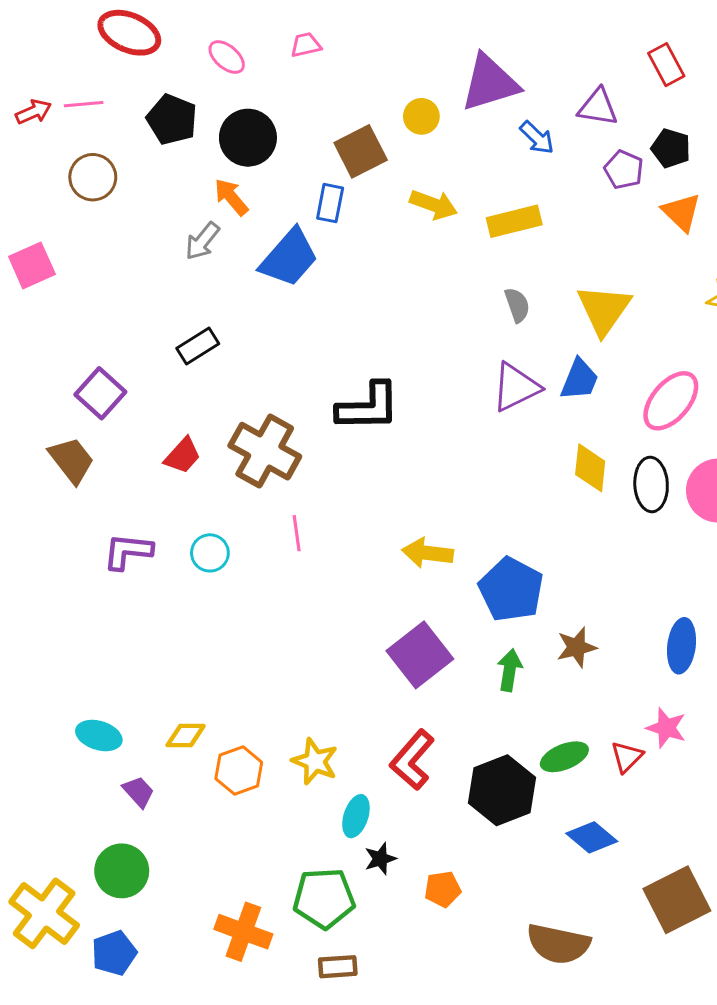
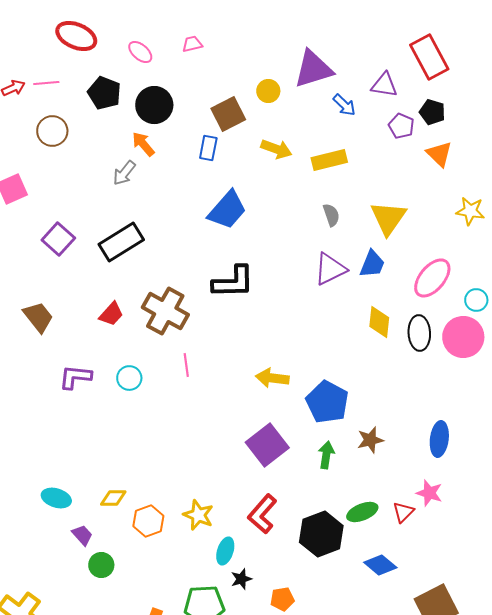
red rectangle: (666, 65) -> (429, 57), size x1.6
blue trapezoid: (289, 258) -> (227, 210), moved
black rectangle: (198, 346) -> (121, 242), size x1.6
purple square: (100, 393) -> (58, 239), moved
green circle: (122, 871) -> (101, 565), moved, size x0.7

